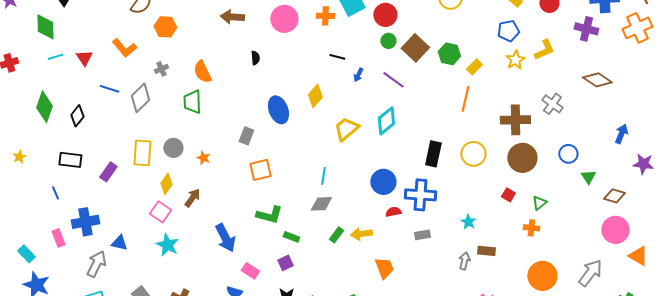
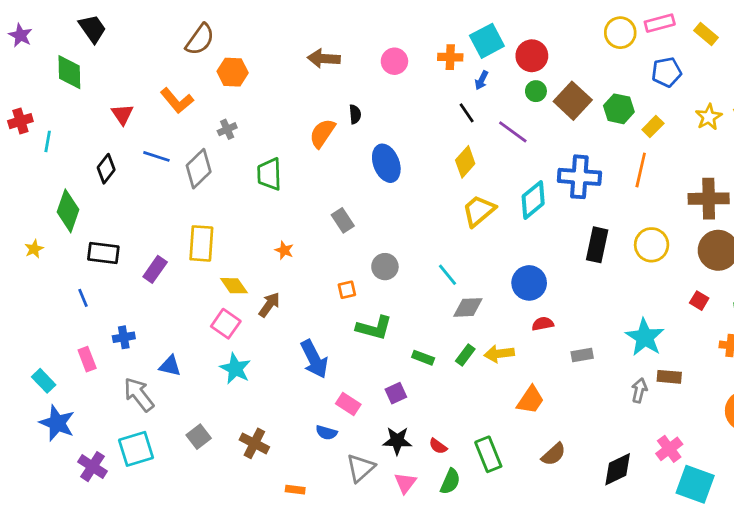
pink circle: (284, 19) -> (394, 61), size x0.7
blue pentagon: (508, 31) -> (667, 72), moved
cyan line: (55, 57) -> (48, 141), moved, turned -63
black line: (337, 57) -> (467, 113), turned 42
orange semicircle: (202, 72) -> (322, 133), moved, turned 60
blue arrow: (358, 75) -> (482, 80), moved
purple line: (393, 80) -> (513, 132), moved
yellow diamond: (315, 96) -> (465, 162), moved
green diamond: (44, 107) -> (68, 211), moved
blue ellipse: (278, 110) -> (386, 163), moved
black diamond: (77, 116) -> (106, 169), moved
gray rectangle: (246, 136) -> (343, 220), turned -54
gray circle: (173, 148) -> (385, 267), moved
orange square: (260, 170) -> (347, 290), moved, size x0.6
cyan line: (323, 176) -> (448, 275), turned -48
yellow diamond: (166, 184) -> (234, 286), turned -70
blue cross: (420, 195) -> (579, 177), moved
gray diamond: (321, 204) -> (468, 307), moved
blue cross: (85, 222) -> (124, 337), size x0.6
cyan star: (468, 222) -> (645, 337), size x1.8
green rectangle: (291, 237) -> (423, 358), moved
gray arrow: (96, 264) -> (139, 394), turned -64
orange trapezoid: (384, 268) -> (530, 400), turned 55

